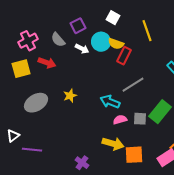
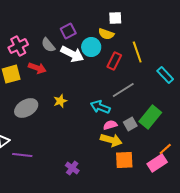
white square: (113, 18) -> (115, 18), moved, turned -32
yellow line: (147, 31) -> (137, 52), moved
yellow semicircle: (116, 44) -> (106, 34), moved
white arrow: (82, 49) -> (72, 54), size x1.6
gray square: (140, 119) -> (130, 124), turned -32
yellow arrow: (113, 144) -> (111, 140), moved

